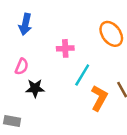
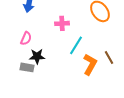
gray rectangle: (12, 121) -> (27, 67), moved

